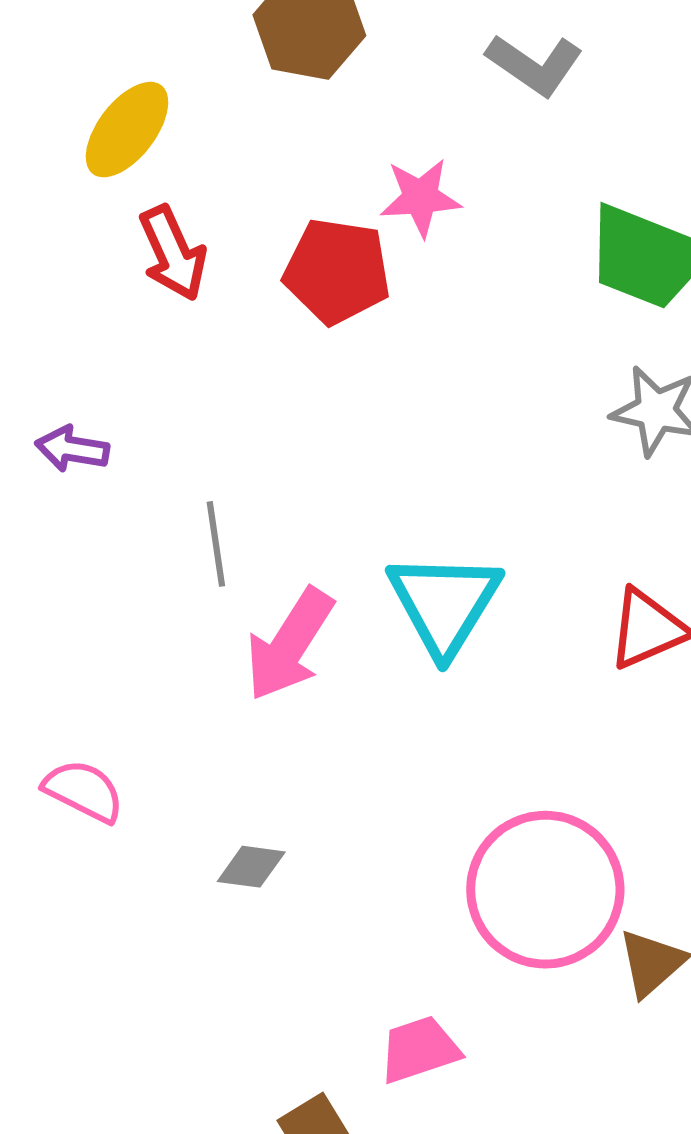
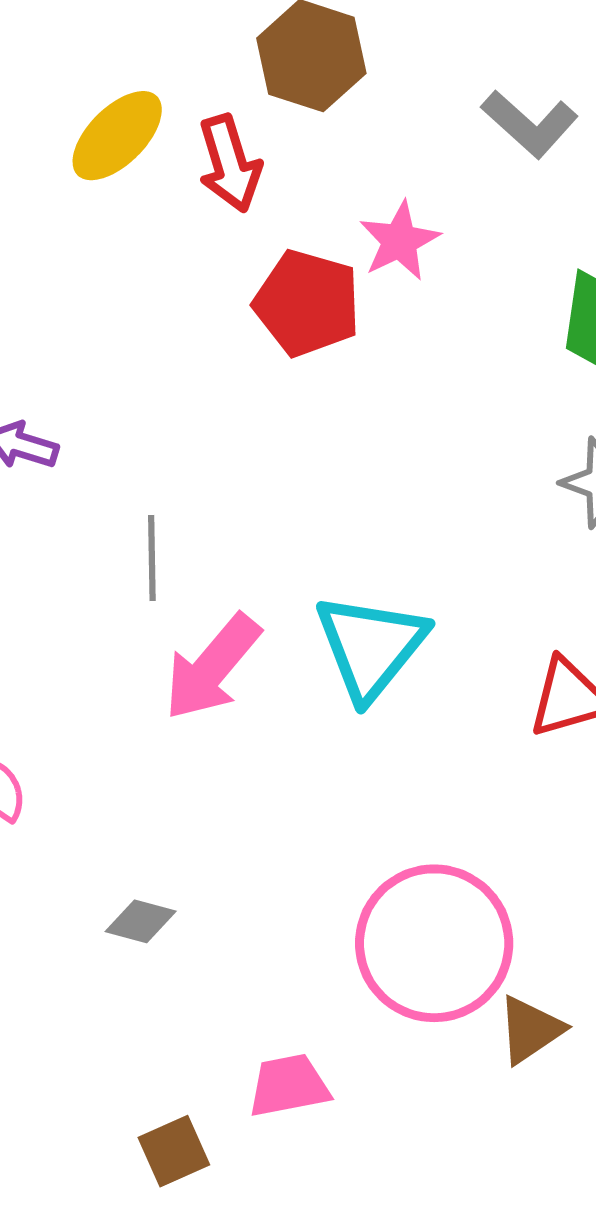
pink star: (420, 197) -> (399, 241), turned -30
red arrow: (173, 253) -> (230, 164), moved
gray diamond: (251, 867) -> (141, 921), moved

